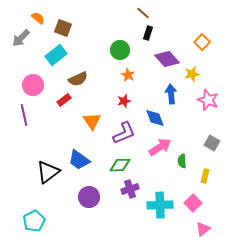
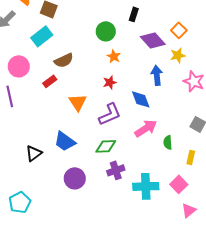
orange square: (202, 42) -> (179, 30), moved
black triangle: (48, 172) -> (34, 153), size x0.7

